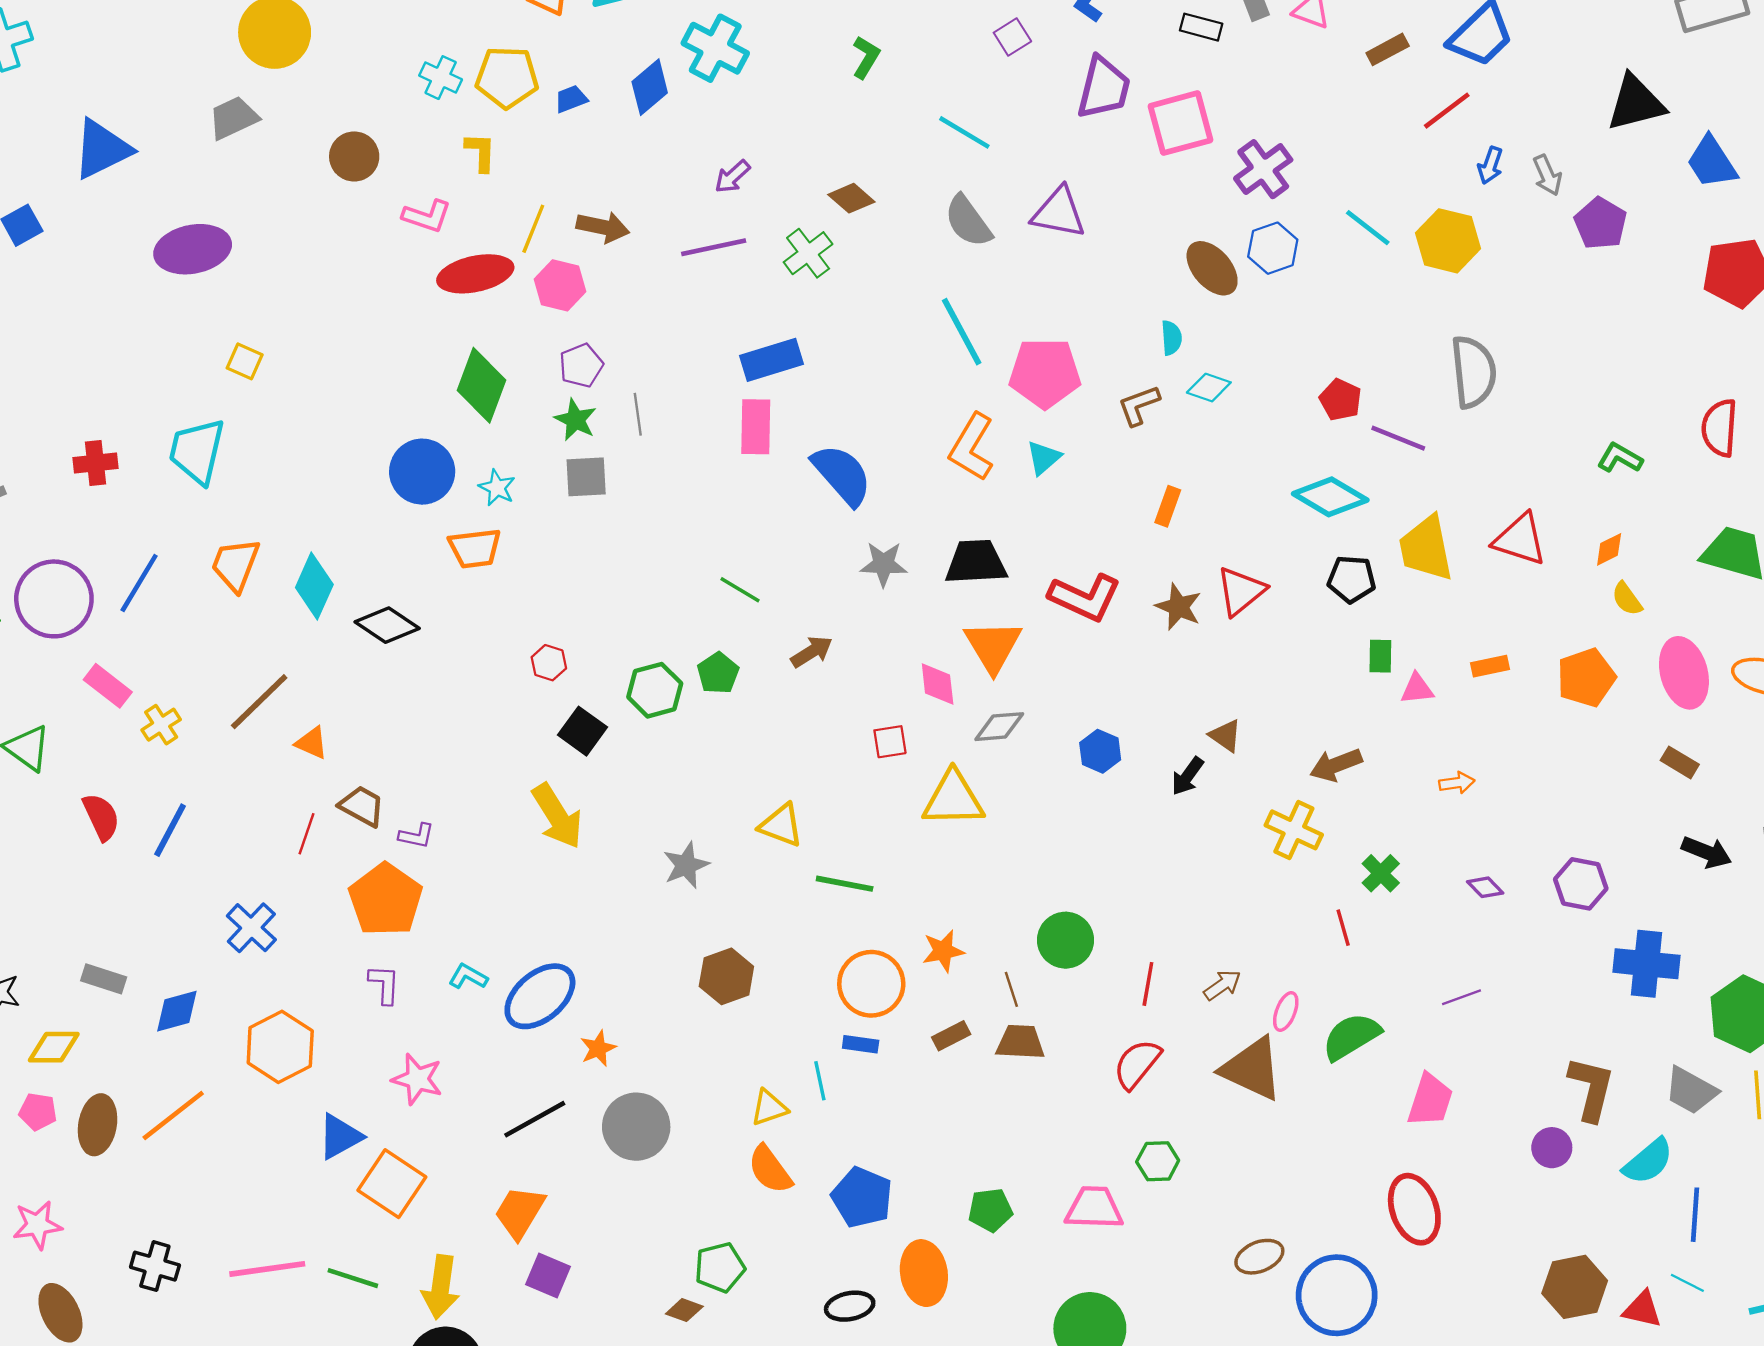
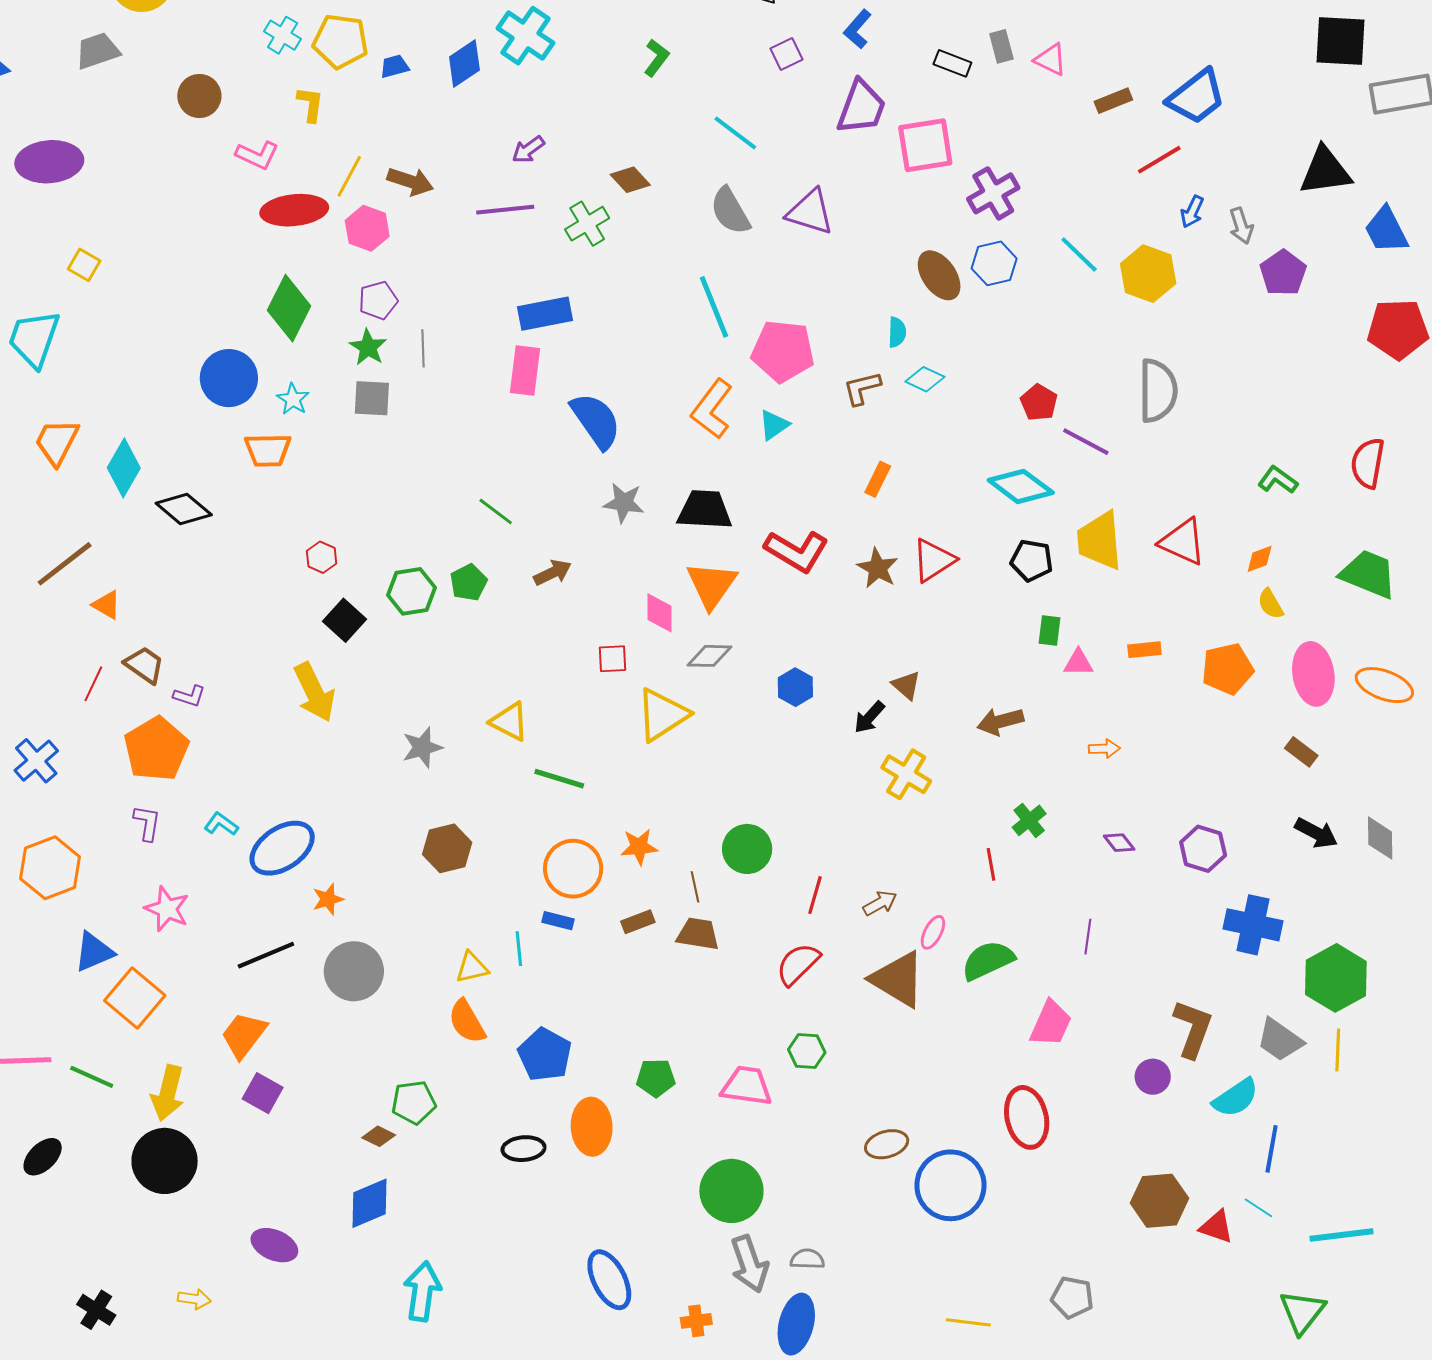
yellow triangle: (953, 799) -> (662, 715), turned -38
yellow cross: (1294, 830) -> (906, 774), moved
purple line: (1461, 997) -> (1088, 937), turned -68

